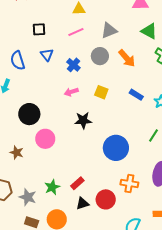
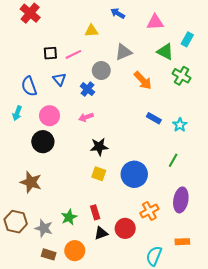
pink line: (76, 32) -> (73, 54), moved
gray circle: (100, 56) -> (101, 71), moved
yellow square: (101, 92) -> (99, 174), moved
pink circle: (45, 139) -> (50, 116), moved
brown star: (17, 153) -> (31, 182), size x1.5
red rectangle: (77, 183) -> (95, 212), turned -64
orange cross: (129, 183) -> (149, 211), turned -36

